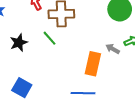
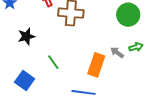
green line: (50, 38) -> (53, 62), moved

